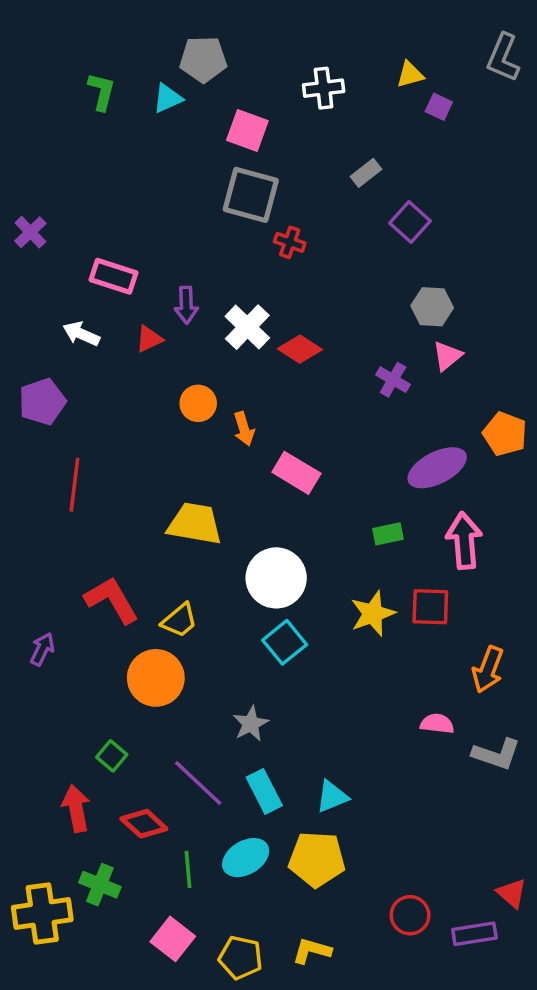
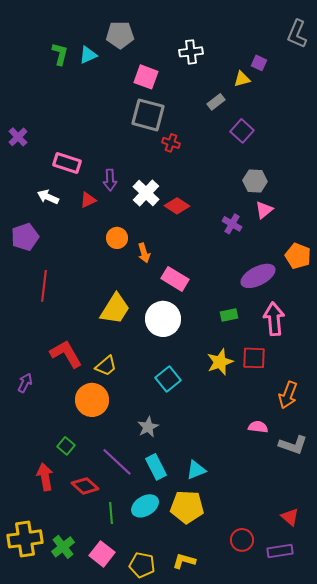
yellow triangle: (410, 75) -> (242, 79), moved
cyan triangle: (168, 98) -> (88, 55), moved
yellow trapezoid: (195, 524) -> (115, 309), turned 112
white circle: (276, 578) -> (163, 319), moved
green cross: (100, 885) -> (63, 547), moved, turned 30
red triangle: (512, 893) -> (290, 517), moved

